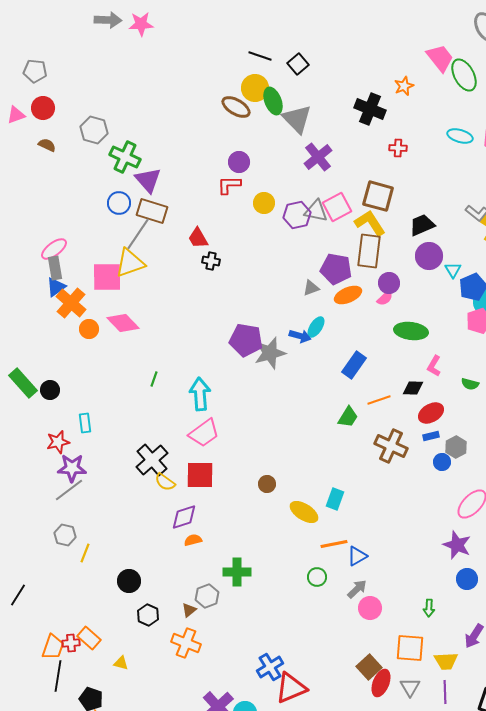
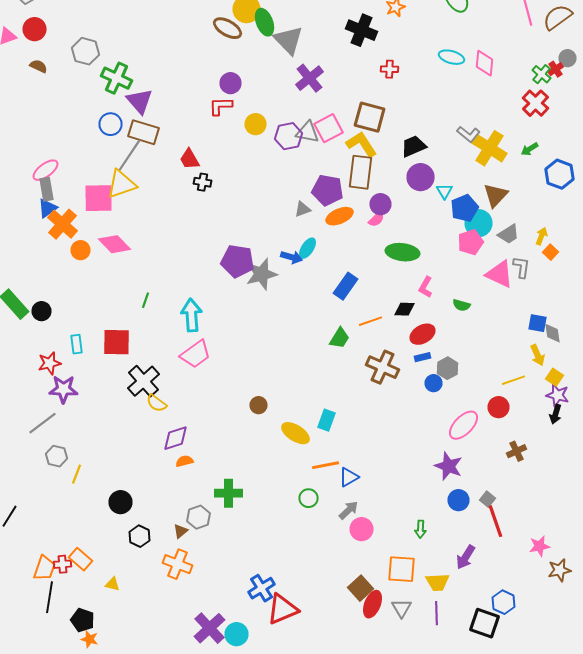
red square: (200, 475) -> (116, 342), moved
gray line: (69, 490) -> (42, 423), moved

